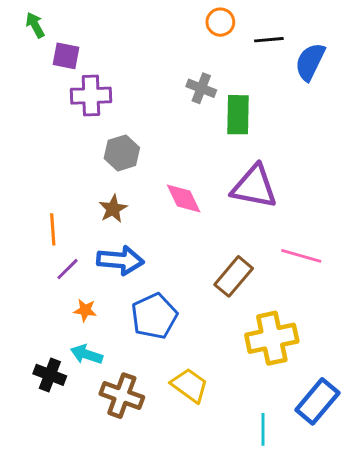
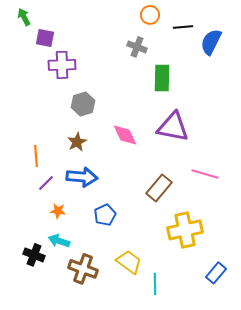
gray cross: (201, 88) -> (137, 47), moved
blue pentagon: (154, 316) -> (105, 215), size x0.7
blue rectangle: (317, 401) -> (216, 273), size x0.7
cyan line: (263, 429) -> (155, 284), moved

